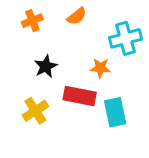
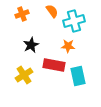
orange semicircle: (77, 16) -> (52, 11), turned -88
cyan cross: (125, 38) -> (74, 21), moved

